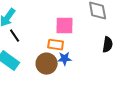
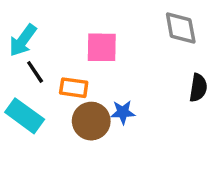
pink square: (65, 26) -> (102, 47), moved
orange rectangle: (56, 45) -> (74, 88), moved

